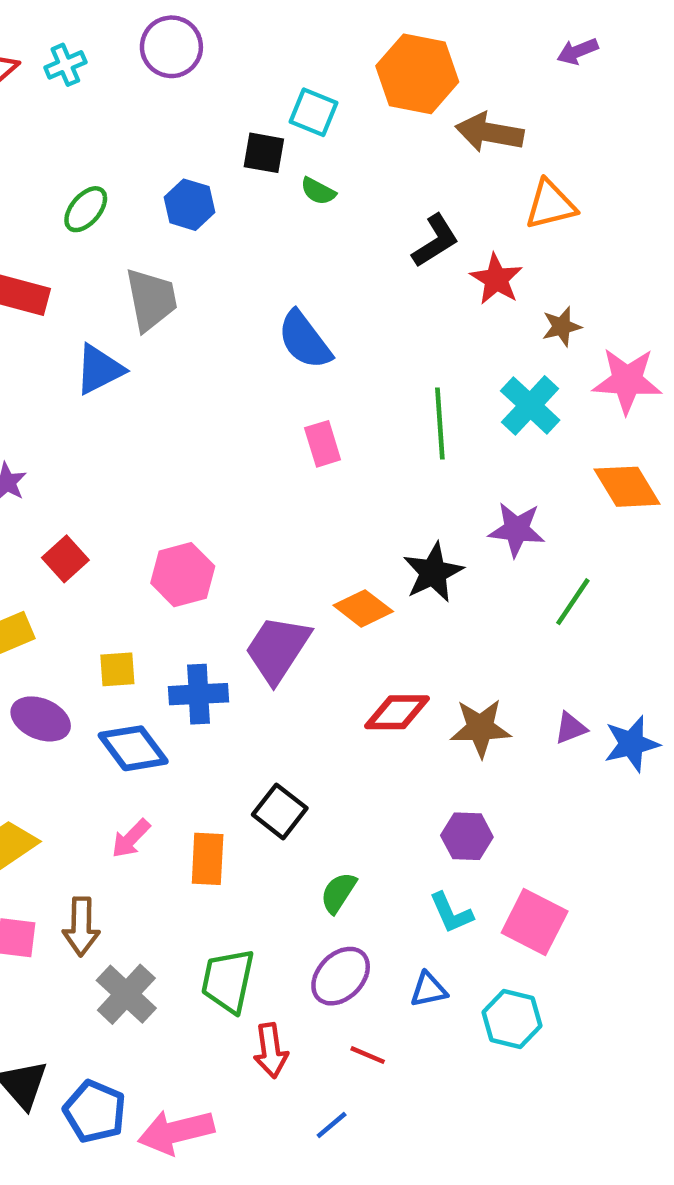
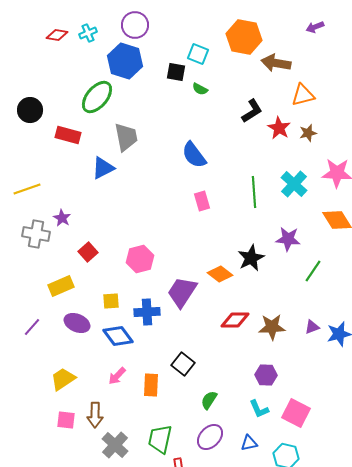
blue hexagon: (189, 205) -> (125, 61), moved, size x1.6
green ellipse: (86, 209) -> (97, 97), size x1.6
brown star: (562, 326) -> (308, 133), moved

